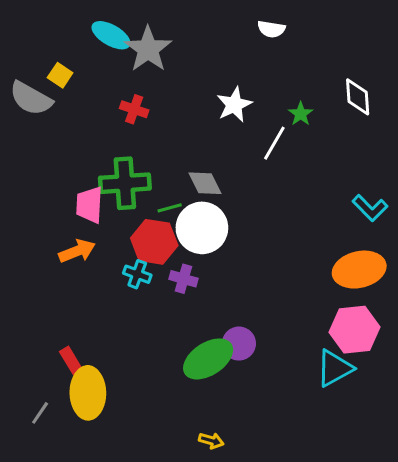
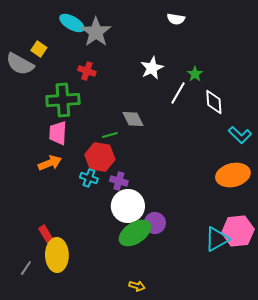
white diamond: (358, 97) -> (214, 102), moved
green cross: (125, 183) -> (63, 100), moved
white circle: (202, 228) -> (128, 206), moved
pink hexagon: (355, 330) -> (238, 231), moved

